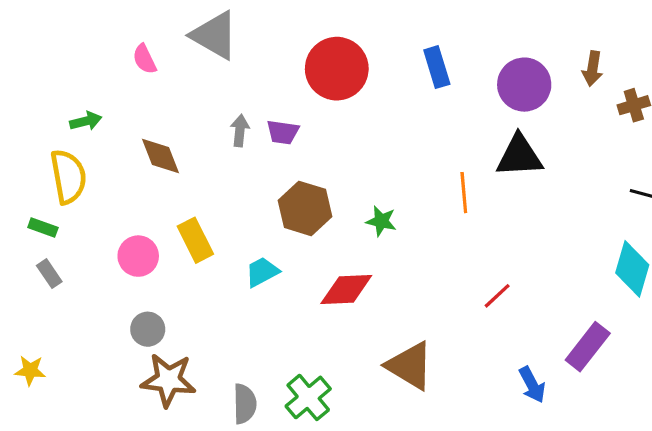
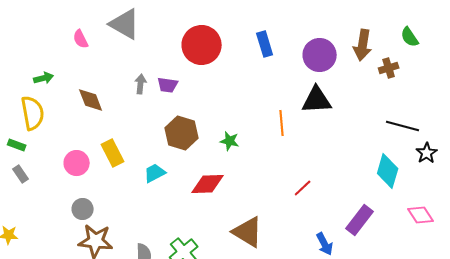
brown arrow: (593, 69) -> (363, 45), size x1.4

